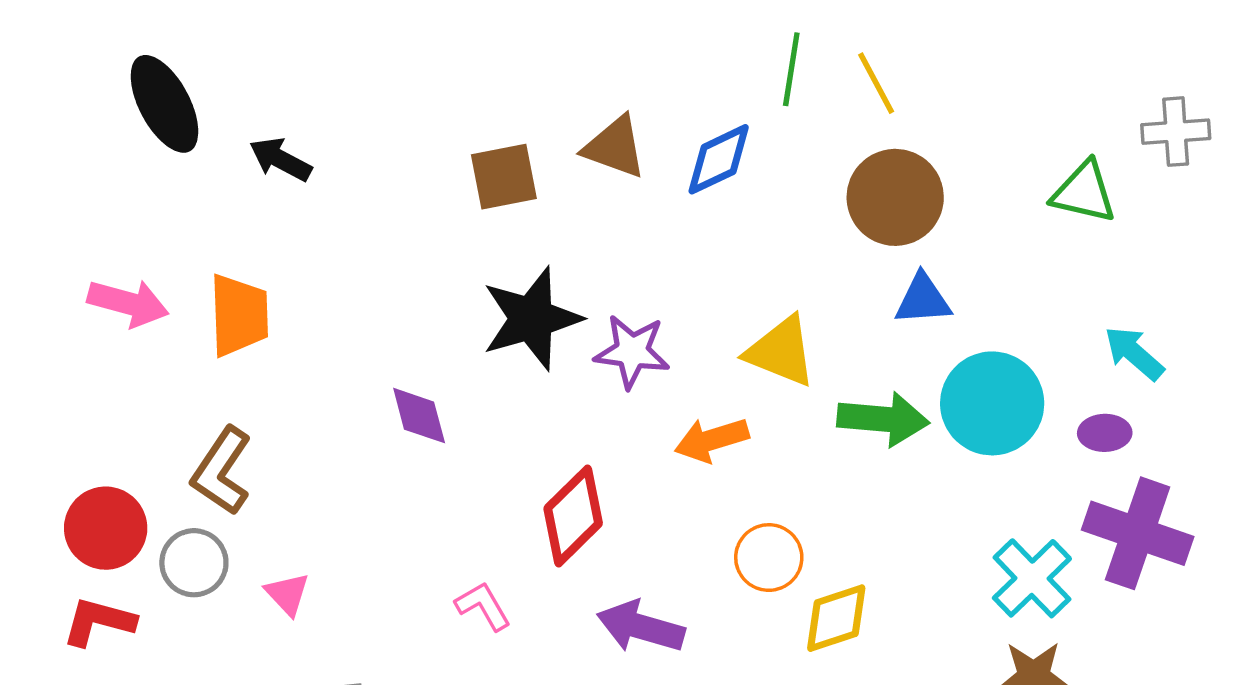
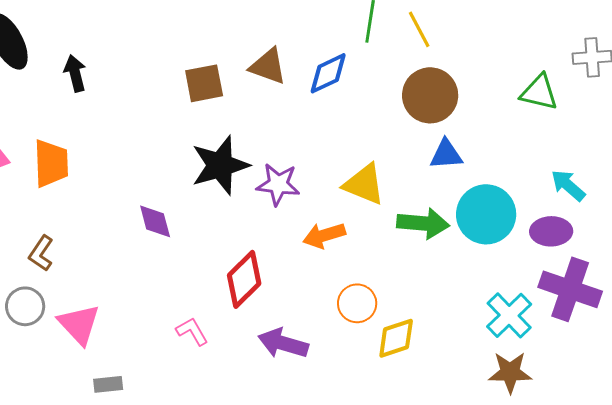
black arrow: (281, 159) -> (75, 73), turned 48
purple ellipse: (1105, 433) -> (551, 231), size x1.4
brown L-shape: (222, 471) -> (41, 253), size x0.7
pink triangle: (287, 594) -> (79, 324), size x1.6

